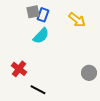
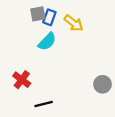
yellow arrow: (77, 20) -> (74, 23), moved
black line: (38, 90) -> (44, 104), turned -42

